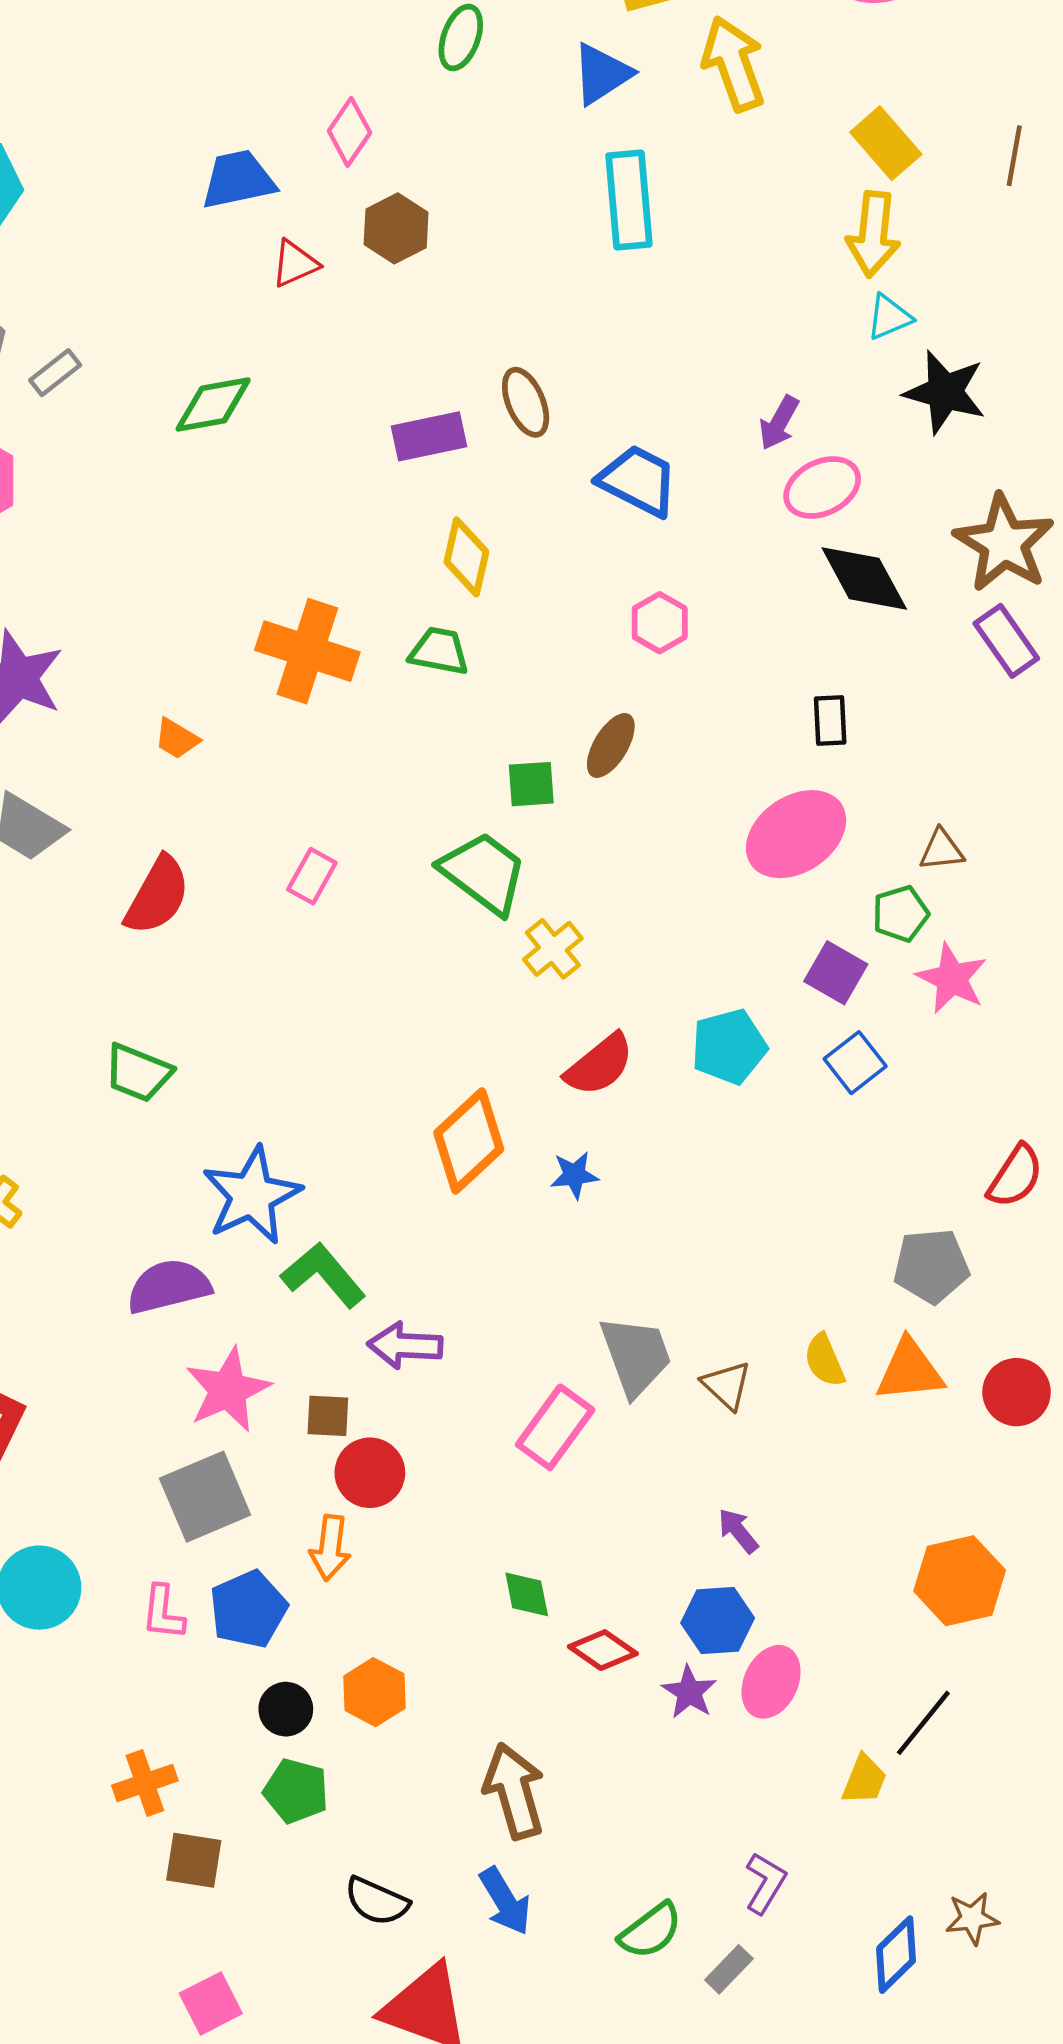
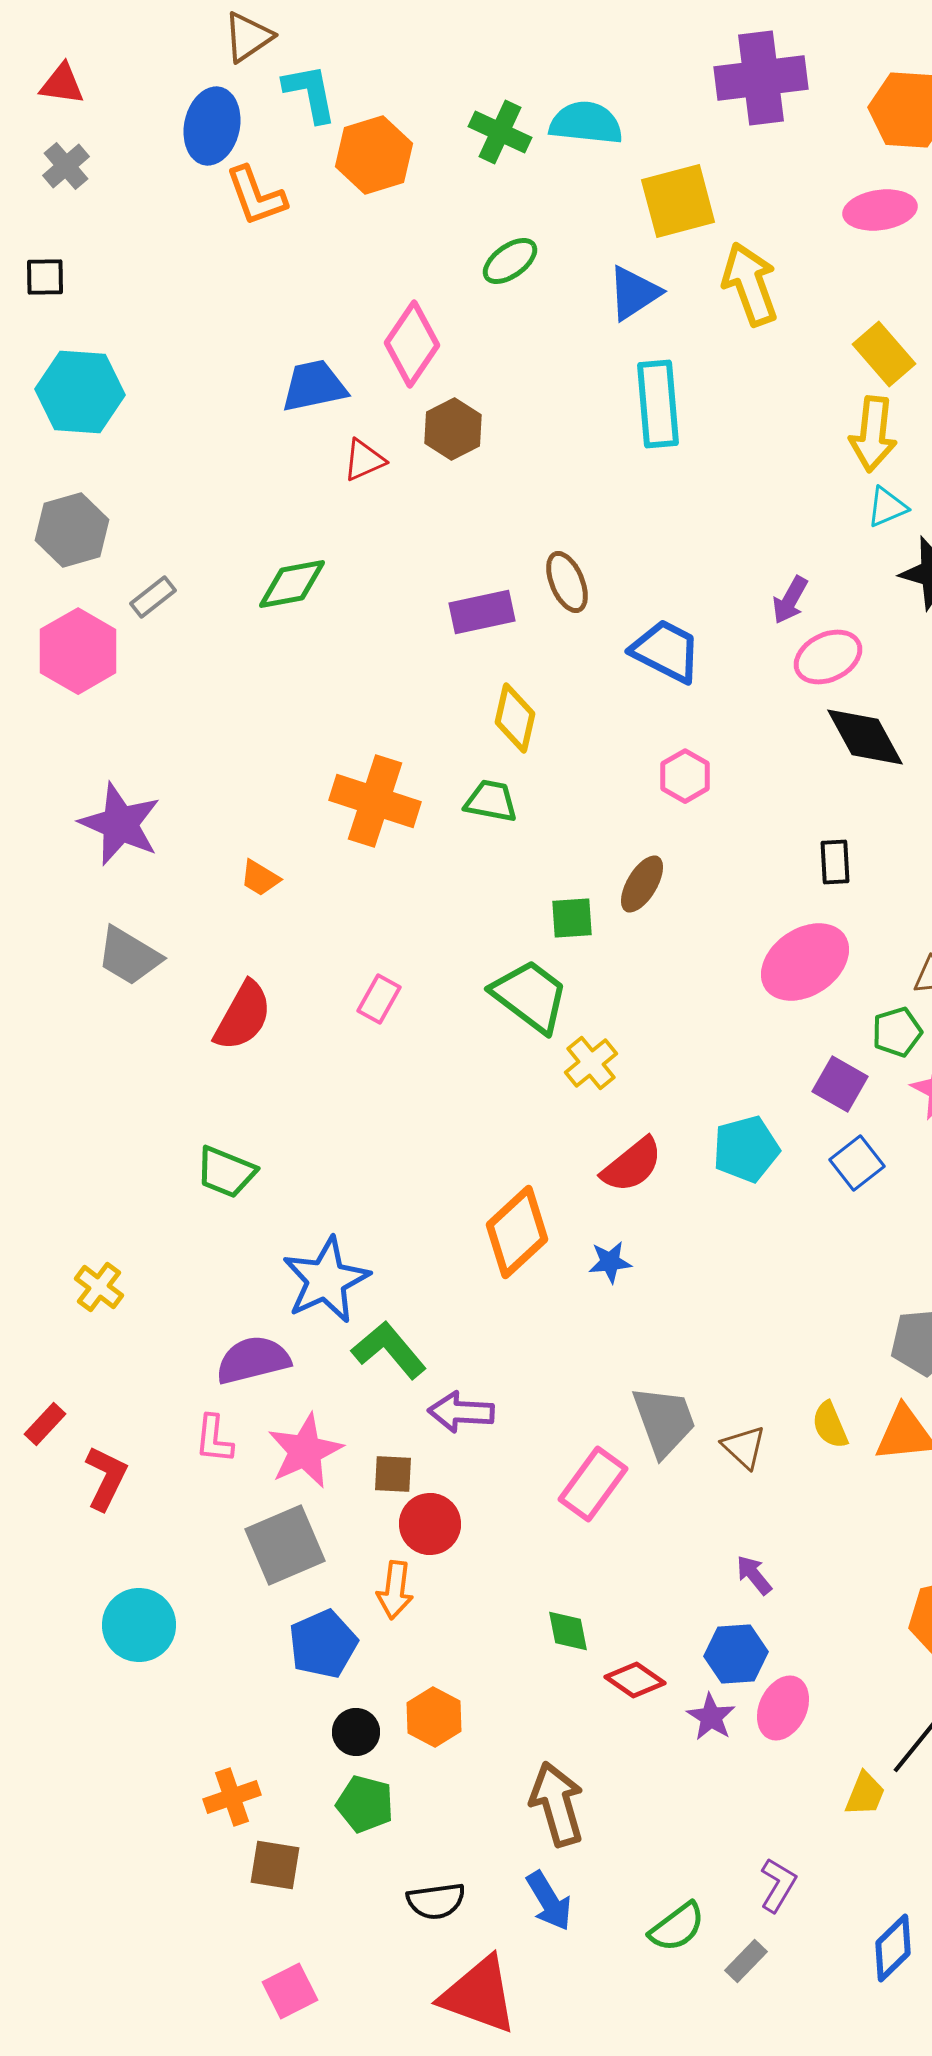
green ellipse: (461, 37) -> (510, 261), turned 34
pink diamond: (349, 132) -> (412, 344), size x1.4
gray rectangle: (55, 373) -> (153, 597), moved
pink L-shape: (163, 1613) -> (214, 1439), moved
black semicircle: (377, 1901) -> (436, 1901), turned -32

